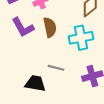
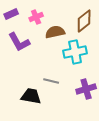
brown semicircle: (50, 27) -> (55, 32), moved, turned -90

